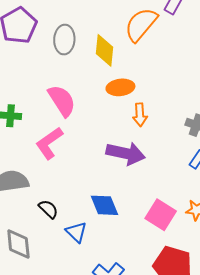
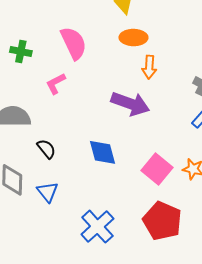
pink L-shape: (49, 143) -> (56, 84), size x0.7
blue triangle: (76, 232) -> (48, 192), moved

